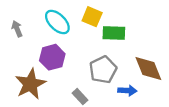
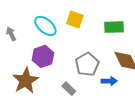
green rectangle: (114, 33) -> (114, 27), moved

